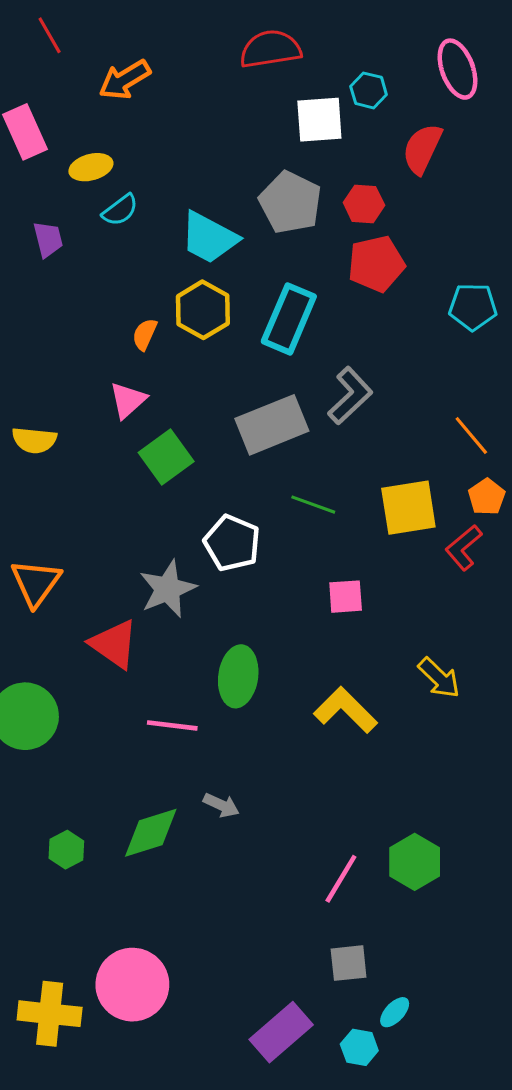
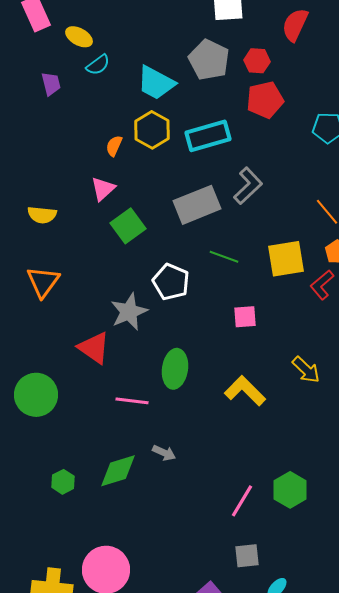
yellow ellipse: (91, 167) -> (79, 37), turned 44
cyan rectangle: (289, 319) -> (208, 136), turned 51
orange triangle: (36, 583) -> (43, 282), moved

